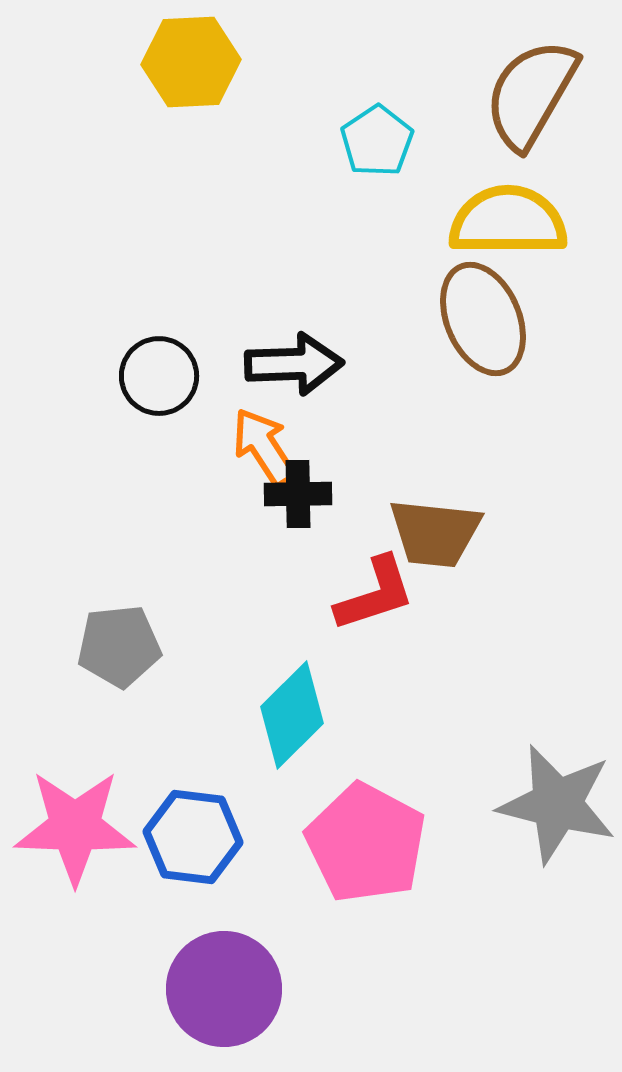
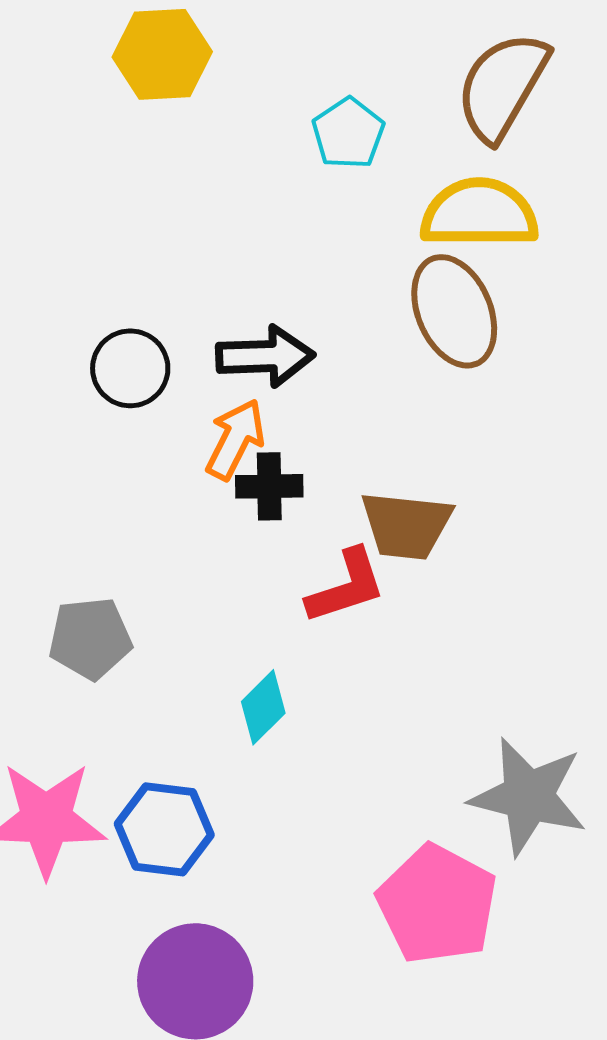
orange arrow: (264, 447) -> (235, 439), turned 60
cyan diamond: (292, 715) -> (263, 707), size x0.7
pink pentagon: (366, 843) -> (437, 904), moved

